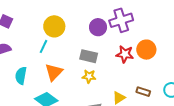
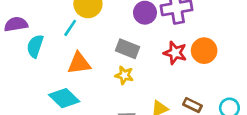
orange triangle: (54, 72) -> (79, 63), turned 30
cyan semicircle: (21, 76) -> (35, 46), moved

